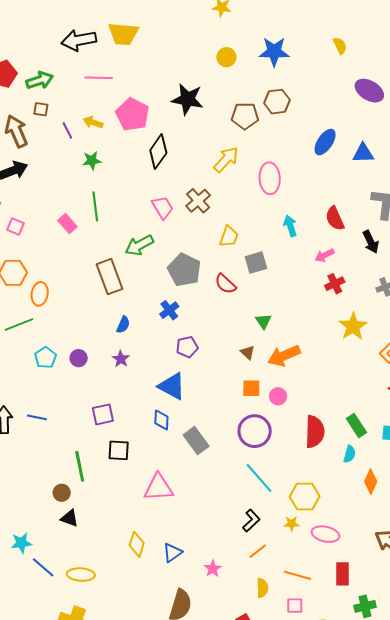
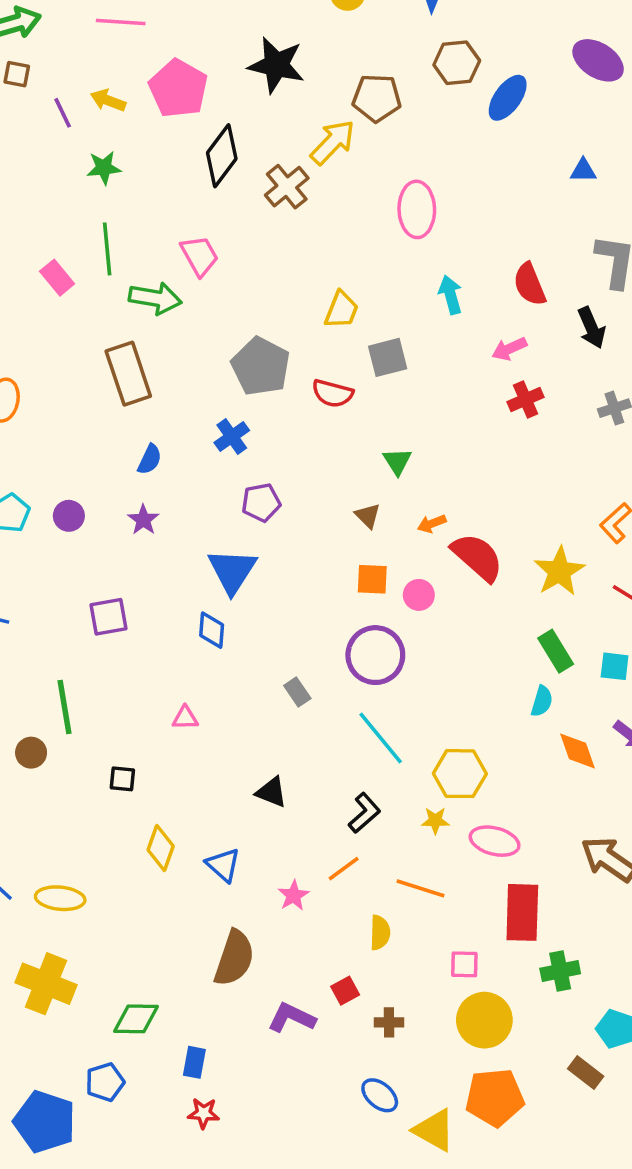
brown hexagon: (277, 102) -> (457, 63), moved
blue ellipse: (325, 142) -> (508, 98), moved
blue triangle: (363, 153) -> (583, 171), size x0.7
yellow arrow: (226, 159) -> (333, 142), moved
brown cross: (198, 201) -> (287, 187), moved
pink trapezoid: (163, 207) -> (199, 256), moved
green arrow: (139, 245) -> (155, 298), moved, turned -144
red semicircle: (225, 284) -> (333, 393), turned -30
yellow star: (353, 326) -> (559, 571), moved
orange arrow: (284, 356) -> (432, 524), size x0.5
blue triangle: (172, 386) -> (232, 571), turned 32
red semicircle: (315, 432) -> (477, 557), moved, turned -52
gray rectangle: (196, 441) -> (297, 692), moved, size x0.6
black square: (119, 450) -> (122, 779), moved, size x0.7
orange diamond: (371, 482) -> (577, 751), turned -45
pink triangle: (159, 487) -> (185, 718), moved, size x0.5
black triangle: (70, 518) -> (271, 792), moved
orange line: (258, 551) -> (344, 869), moved
blue triangle: (172, 553) -> (223, 865), turned -45
red rectangle: (343, 574) -> (522, 912), size x1.4
orange line: (297, 575) -> (421, 888), moved
pink square: (295, 606) -> (464, 964), moved

